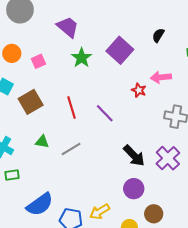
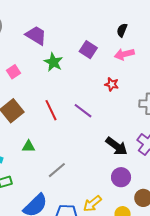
purple square: (120, 50) -> (88, 50), size x0.7
pink arrow: (161, 77) -> (124, 54), moved
gray line: (71, 149) -> (57, 170), moved

